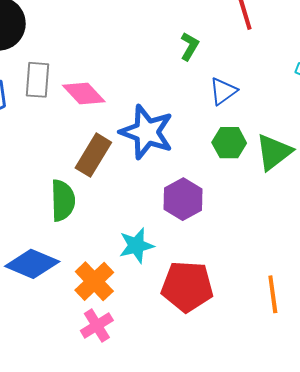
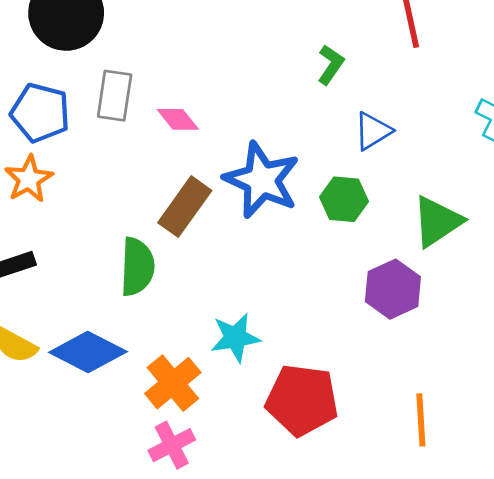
pink diamond: (84, 93) -> (178, 119), size x0.7
green hexagon: (229, 143) -> (344, 199), moved
purple hexagon: (183, 199) -> (393, 289), moved

